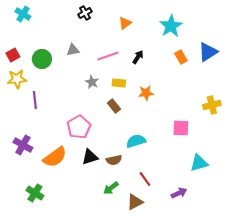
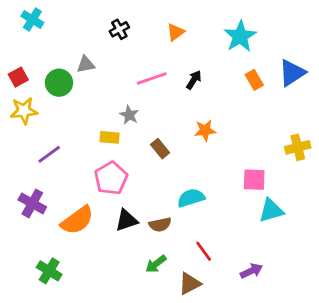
black cross: (85, 13) -> (119, 29), moved
gray triangle: (73, 50) -> (86, 64), moved
yellow rectangle: (119, 83) -> (110, 137), moved
purple line: (35, 100) -> (49, 154), moved, turned 60
cyan triangle: (199, 163) -> (271, 210), moved

